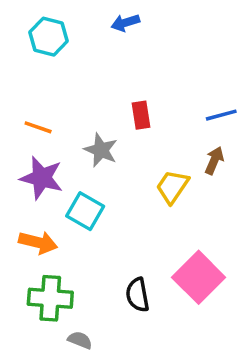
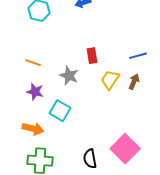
purple star: (42, 178) -> (35, 92), size x0.7
yellow trapezoid: (172, 187) -> (110, 80), moved

